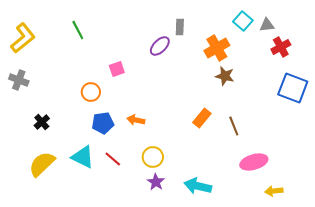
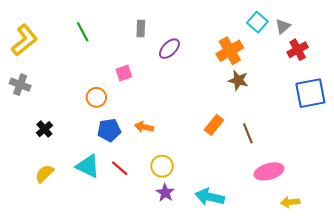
gray triangle: (267, 25) -> (283, 26), turned -35
gray rectangle: (180, 27) -> (141, 28), moved
blue square: (293, 88) -> (310, 93), turned -32
yellow semicircle: (42, 164) -> (44, 174), size x0.7

